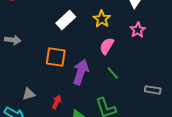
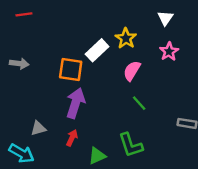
white rectangle: (66, 20) -> (97, 50), moved
orange square: (56, 57) -> (71, 70), moved
purple arrow: (81, 72) -> (76, 103), moved

